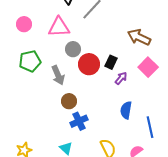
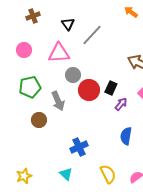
brown circle: (69, 101) -> (39, 120), moved

